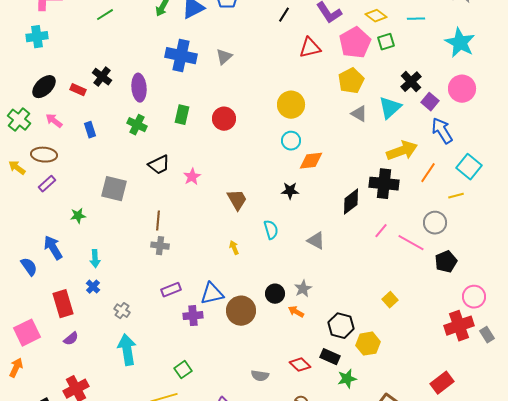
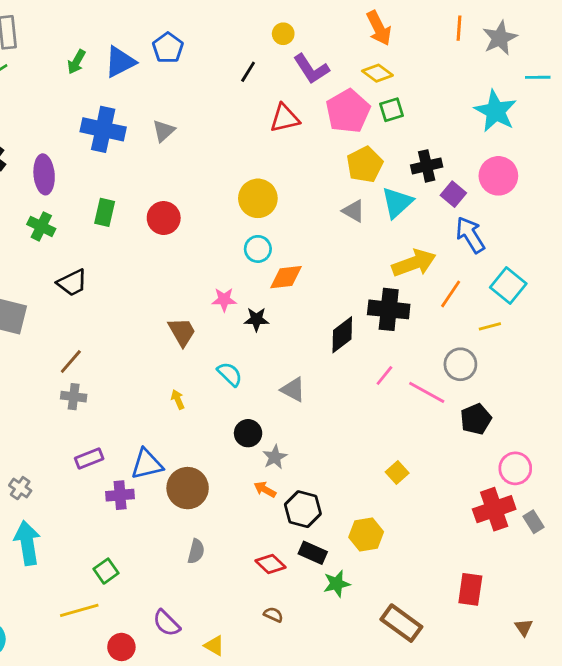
cyan line: (416, 19) -> (538, 77), moved
yellow pentagon: (351, 81) -> (365, 165), moved
black cross: (411, 82) -> (427, 166), turned 30
pink star: (192, 177) -> (224, 300), moved, turned 30
brown line: (158, 221) -> (71, 361), turned 36
cyan semicircle: (271, 230) -> (230, 374), turned -30
black circle: (275, 294) -> (248, 433), moved
black hexagon: (341, 326) -> (303, 509), moved
gray semicircle: (260, 376) -> (196, 551), moved, turned -84
red rectangle: (442, 383) -> (470, 589), turned -45

